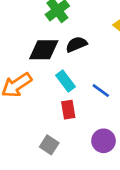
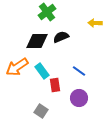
cyan rectangle: (65, 81) -> (42, 71), moved
purple circle: (104, 141) -> (79, 98), moved

